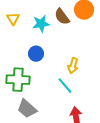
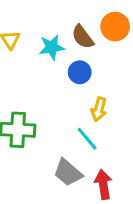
blue circle: (36, 54) -> (80, 72), moved
gray trapezoid: (27, 109) -> (68, 173), moved

